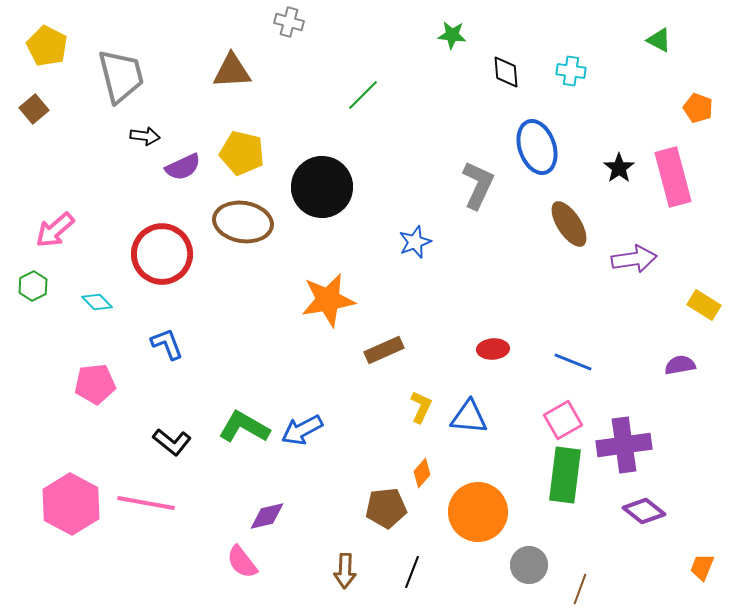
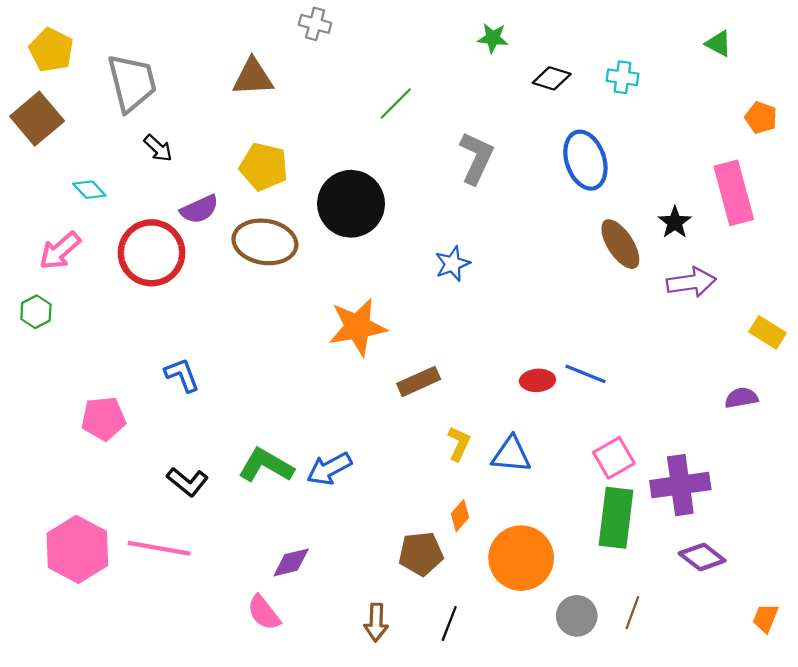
black diamond: (506, 72) -> (552, 78), turned -68
brown square: (34, 109) -> (37, 119), size x1.6
black arrow: (145, 136) -> (158, 148), turned 36
purple semicircle: (183, 167) -> (199, 209), moved
black star: (619, 168) -> (675, 222), moved
gray L-shape: (478, 185) -> (476, 158), moved
red circle: (162, 254) -> (152, 253), moved
cyan diamond: (97, 302) -> (89, 190), moved
blue line: (573, 362) -> (585, 374), moved
brown line: (580, 589) -> (632, 613), moved

